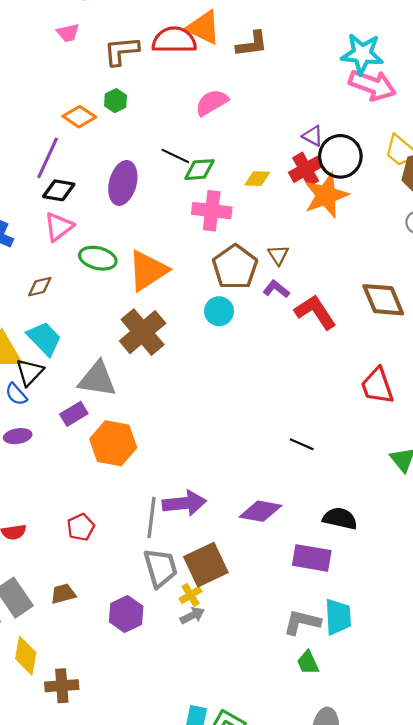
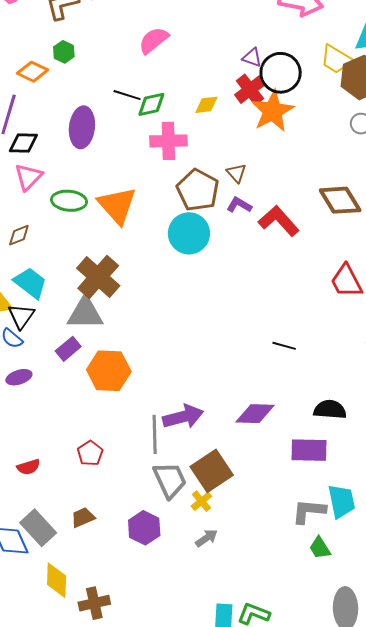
orange triangle: (148, 271) -> (117, 205), turned -30
cyan circle: (219, 311) -> (189, 233), size x1.5
brown cross: (143, 332) -> (98, 277), moved
gray arrow: (192, 616) -> (206, 538), moved

